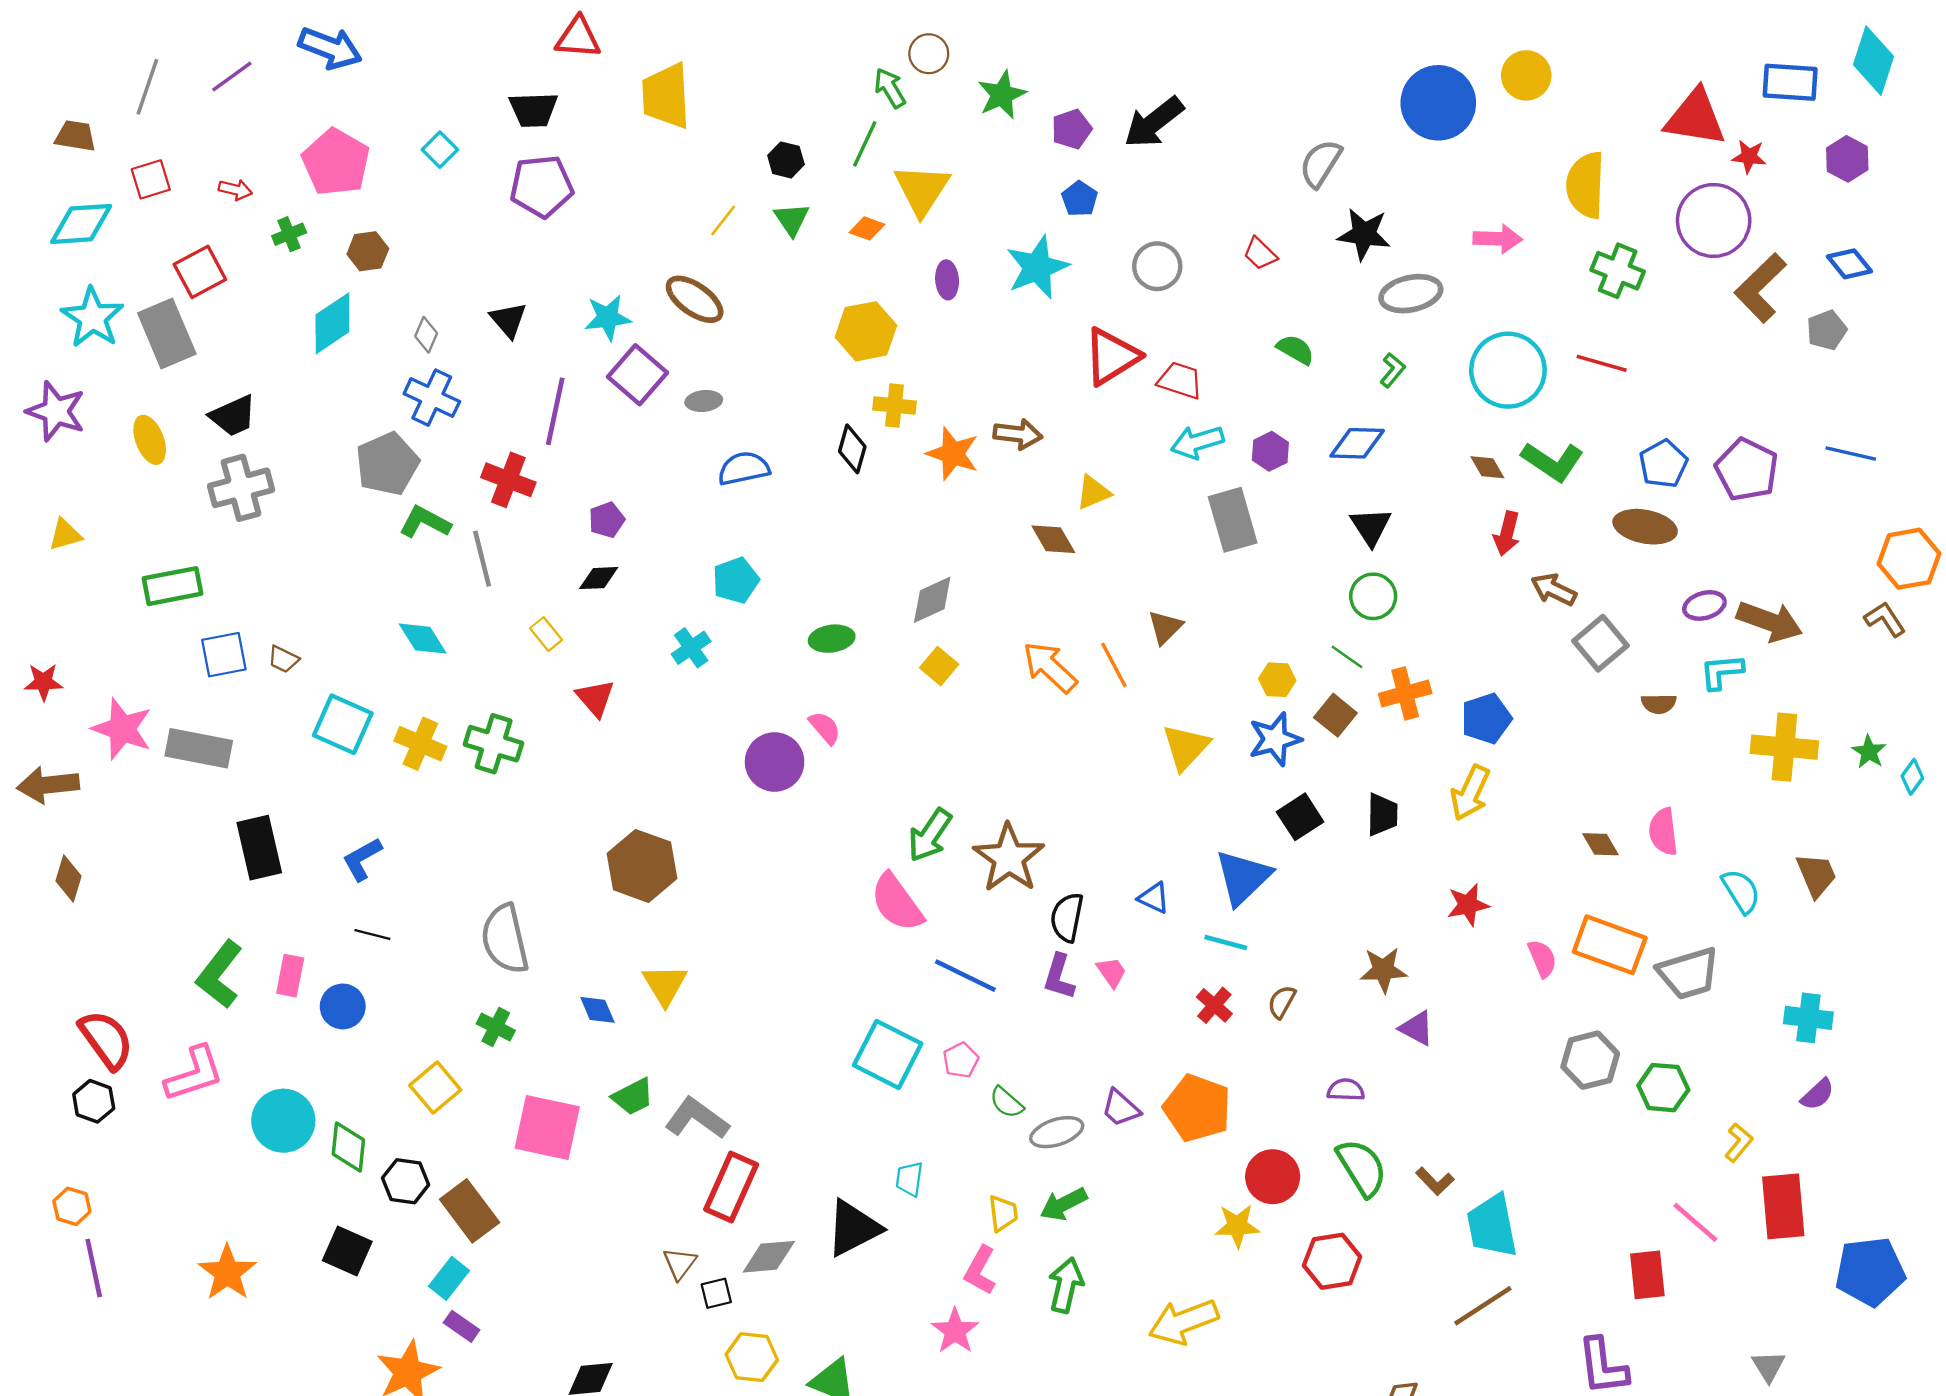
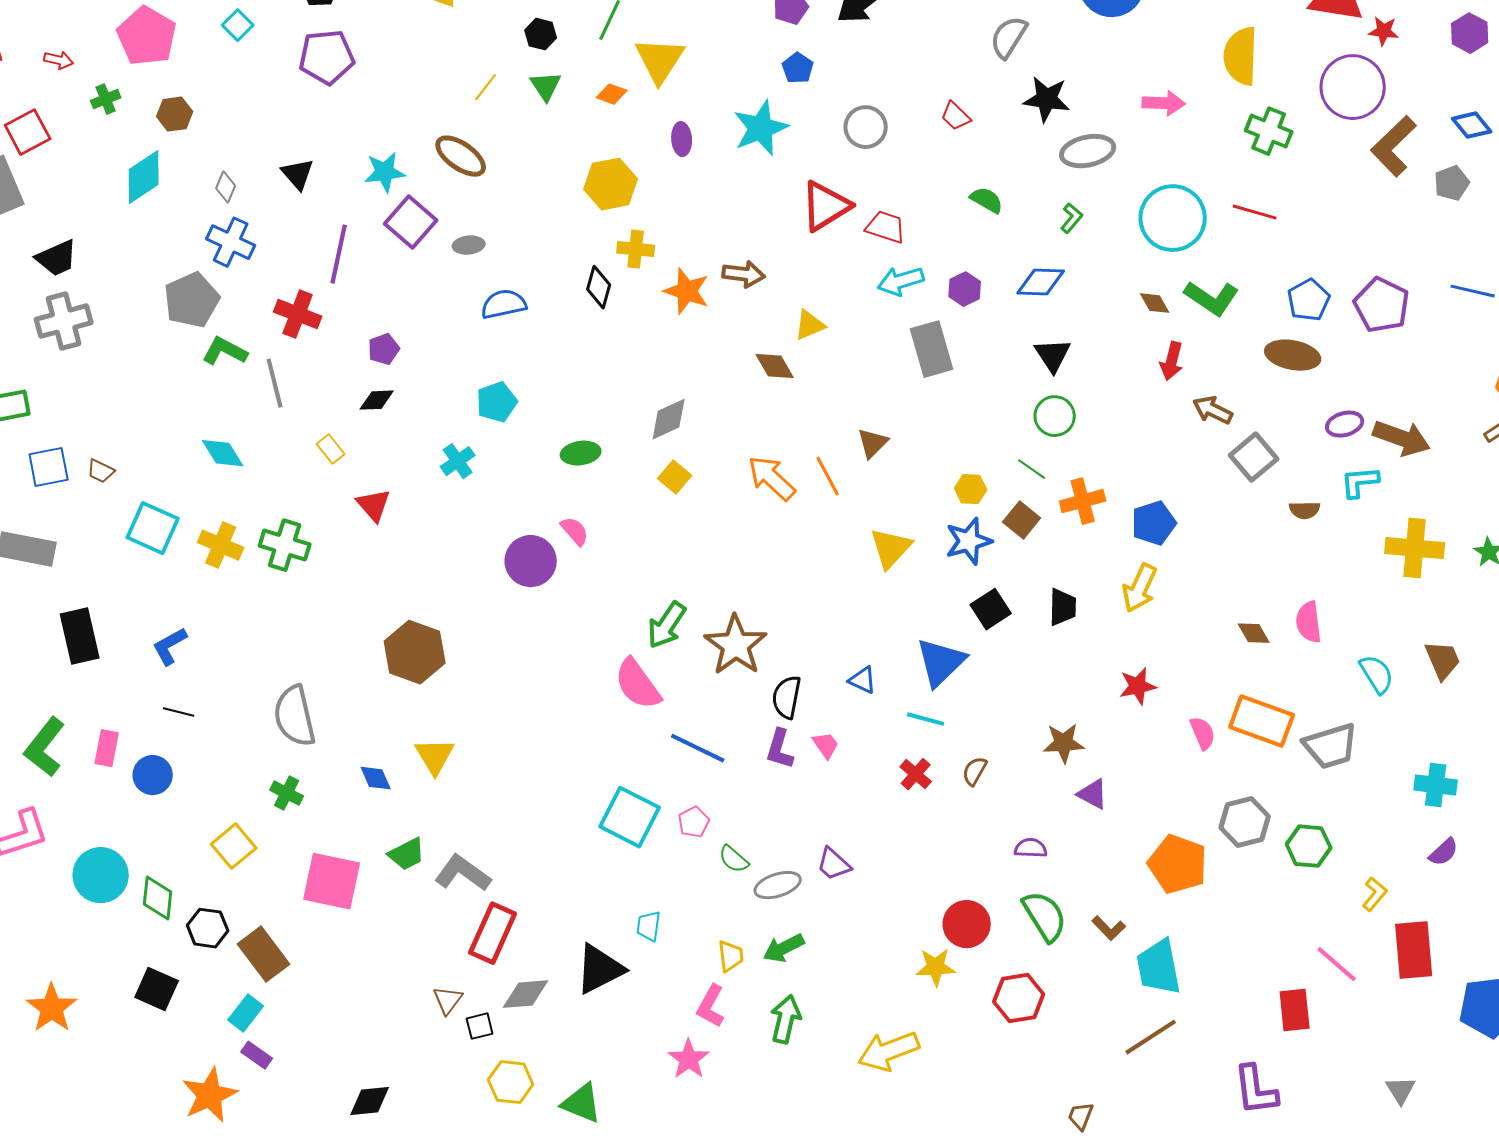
orange pentagon: (1197, 1108) -> (1178, 864), moved

